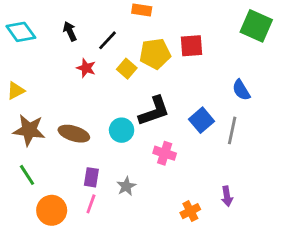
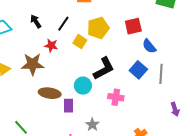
red square: (191, 46) -> (133, 26), moved
blue semicircle: (241, 90) -> (149, 46), moved
brown star: (29, 130) -> (33, 64), moved
purple rectangle: (91, 177) -> (69, 106), moved
purple arrow: (227, 196) -> (175, 109), moved

